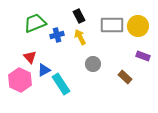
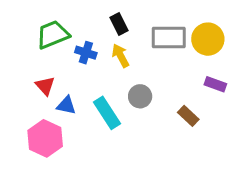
blue cross: (57, 35) -> (86, 53), turned 32
blue triangle: (44, 70) -> (66, 105), turned 40
pink hexagon: (20, 80) -> (45, 138), moved
cyan rectangle: (61, 84) -> (107, 113), moved

